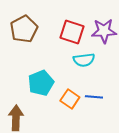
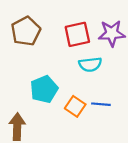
red square: (72, 32) -> (77, 34), turned -30

